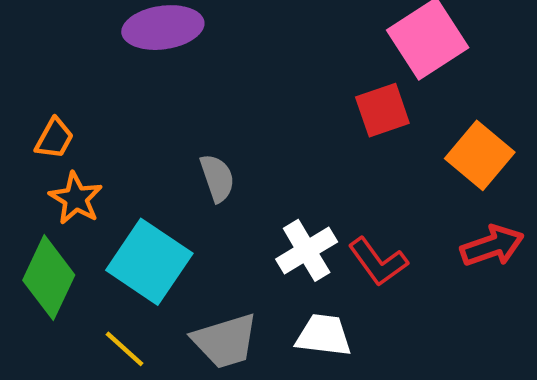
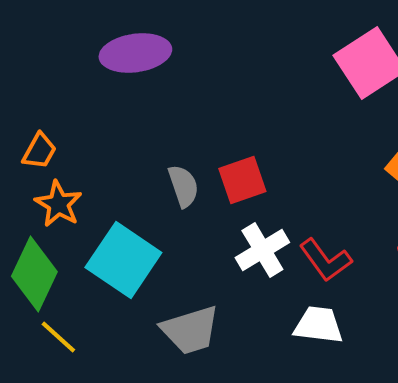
red square: (382, 110) -> (242, 180), moved
white trapezoid: (324, 335) -> (318, 325), moved
yellow line: (124, 349) -> (58, 337), moved

